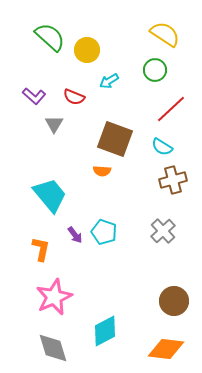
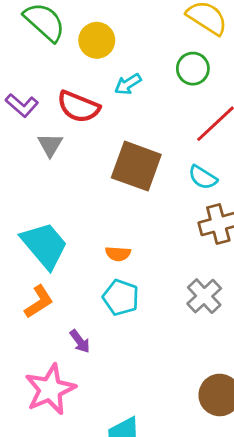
red semicircle: (74, 97) -> (78, 107), size x1.4
orange semicircle: (102, 171) -> (118, 254), moved
purple arrow: (75, 235) -> (80, 341), moved
orange L-shape: (41, 249) -> (39, 302), moved, turned 45

